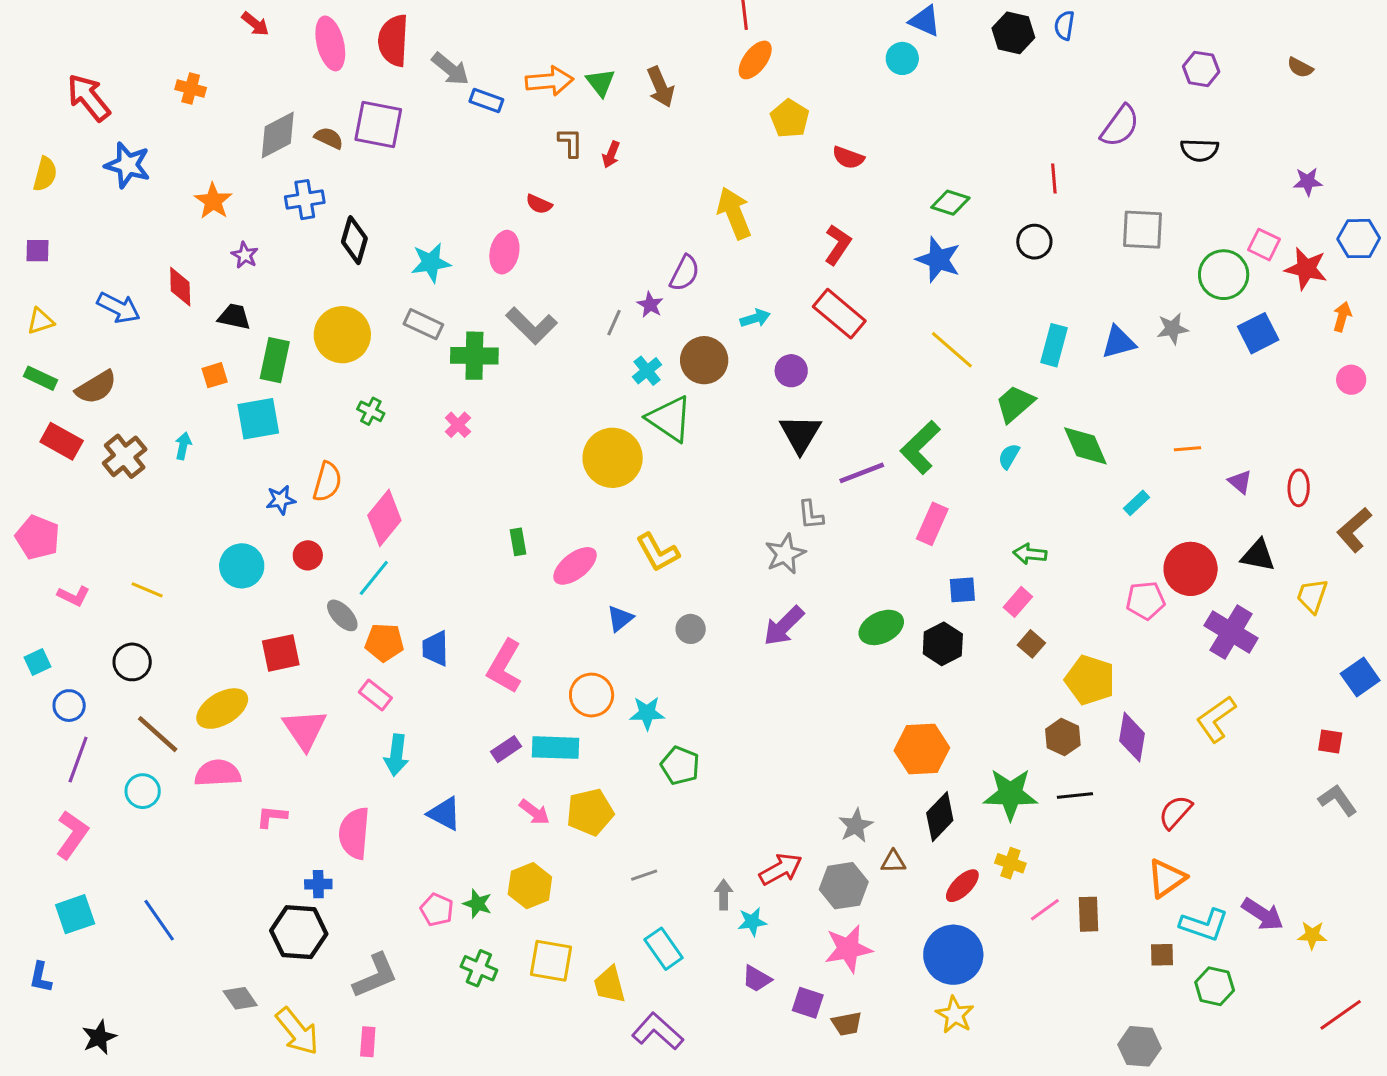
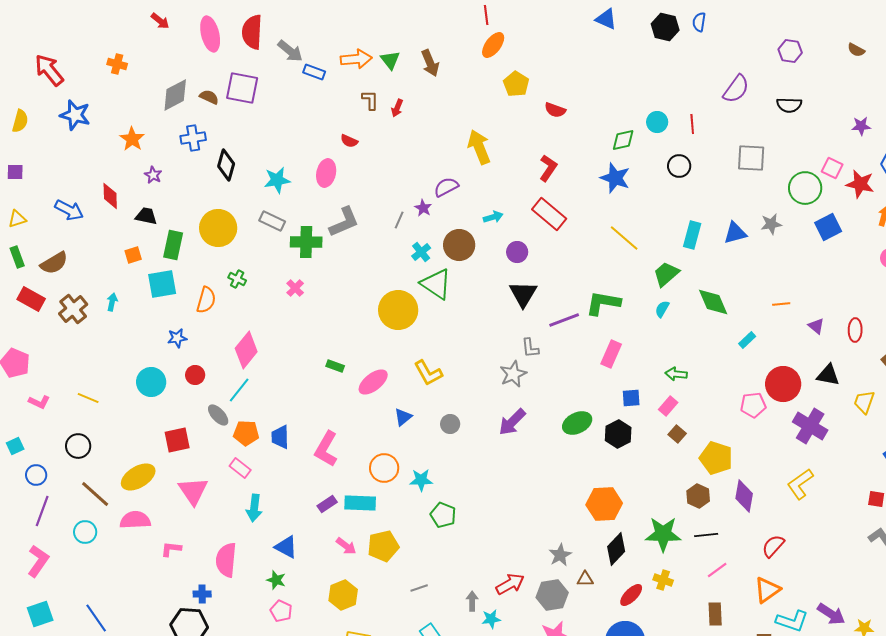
cyan circle: (902, 58) -> (657, 122), moved
green diamond: (950, 203) -> (623, 140), turned -30
purple semicircle: (685, 273) -> (446, 187), turned -145
gray L-shape: (531, 326) -> (344, 222), turned -68
green rectangle: (41, 378) -> (17, 257), turned 45
green L-shape: (920, 447) -> (603, 303), turned 54
orange semicircle: (327, 482) -> (206, 300), moved
green rectangle: (518, 542) -> (335, 366), turned -60
green star: (477, 904) -> (276, 580), moved
pink line: (1045, 910) -> (717, 570), moved

